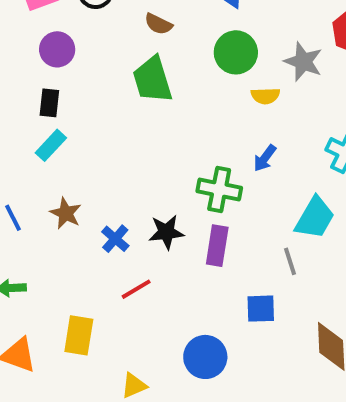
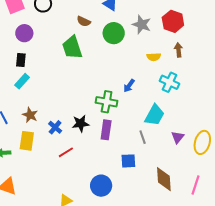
brown semicircle: (158, 24) -> (84, 21), moved
gray star: (303, 62) -> (142, 25), moved
yellow semicircle: (265, 96) -> (154, 57), moved
yellow rectangle: (79, 335) -> (27, 141), moved

